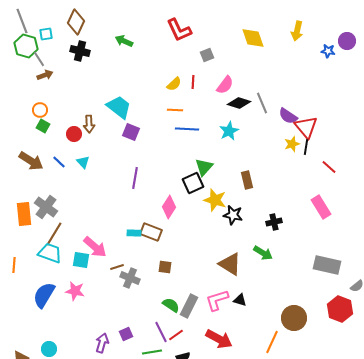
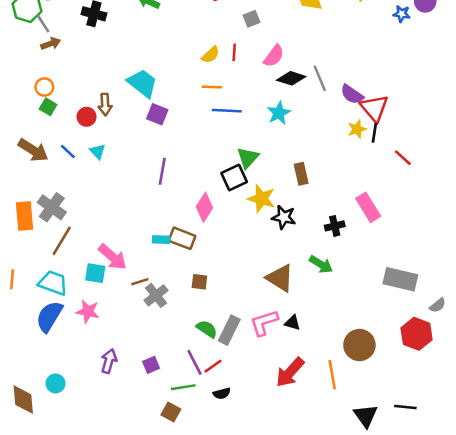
pink rectangle: (321, 207) -> (368, 207), moved
cyan trapezoid: (50, 253) -> (53, 283), moved
gray cross: (130, 278) -> (156, 295), turned 30
red arrow: (219, 339) -> (290, 372), moved, turned 104
orange line: (272, 342) -> (332, 375), turned -35
purple arrow: (102, 343) -> (109, 361), moved

